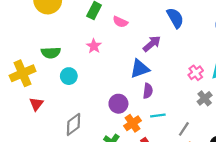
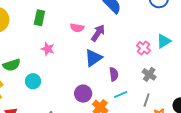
pink semicircle: (120, 22) -> (77, 28), moved
purple semicircle: (148, 91) -> (114, 74), moved
gray cross: (205, 98) -> (149, 74), moved

